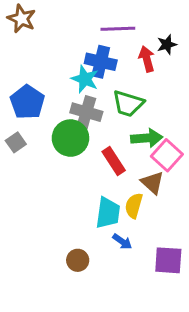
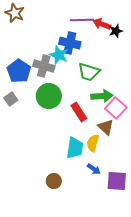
red arrow: (147, 59) -> (102, 24), moved, turned -54
gray cross: (86, 112) -> (44, 66), moved
blue arrow: (122, 242) -> (94, 169), moved

